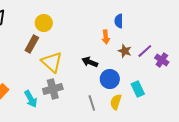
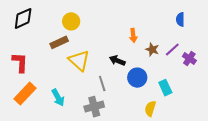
blue semicircle: (119, 21) -> (180, 19), moved
brown rectangle: (32, 44) -> (59, 42), turned 36
gray cross: (53, 89) -> (94, 107), moved
yellow semicircle: (116, 102) -> (150, 109), moved
gray line: (92, 103) -> (102, 84), moved

